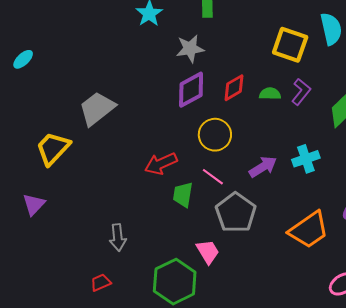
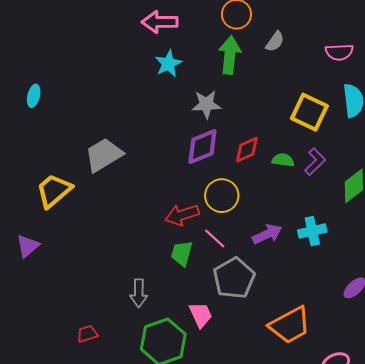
cyan ellipse: (23, 59) -> (34, 96), turned -40
red arrow: (161, 164) -> (182, 215), moved
orange trapezoid: (309, 230) -> (290, 325), moved
gray arrow: (118, 237) -> (139, 293), moved

